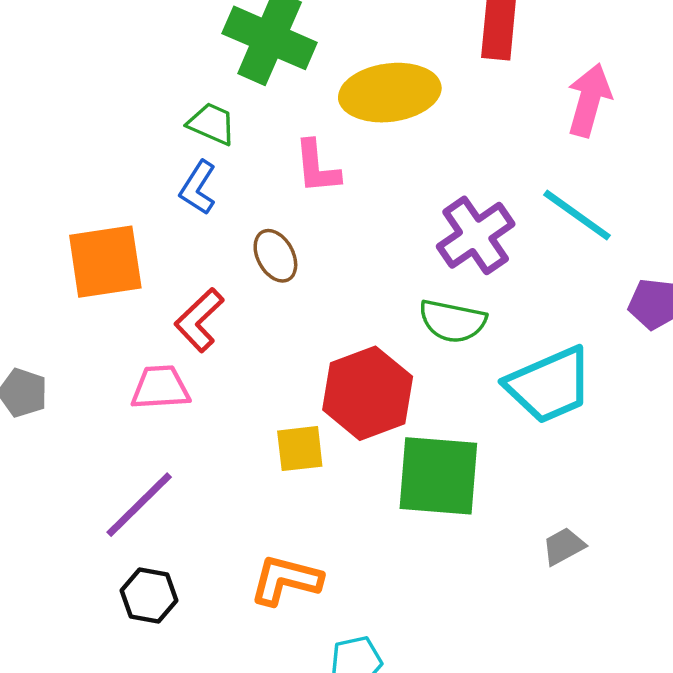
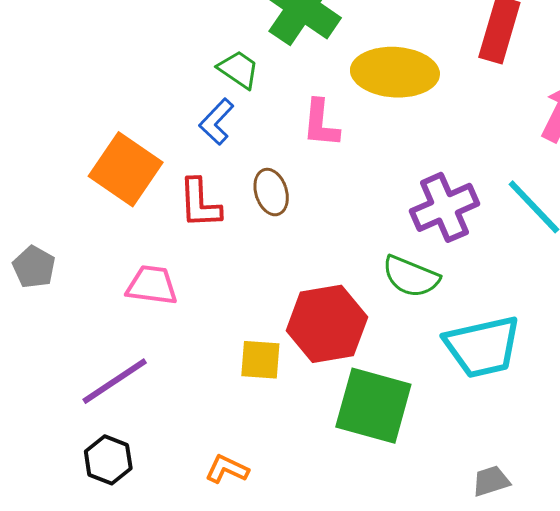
orange square: (105, 262) -> (126, 169), turned 32
red L-shape: (199, 320) -> (200, 203), moved, turned -60
gray trapezoid: (564, 546) -> (491, 481), moved
orange L-shape: (286, 580) -> (227, 469), size x0.7

